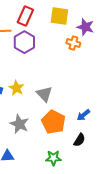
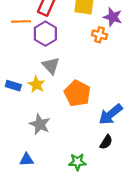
gray triangle: (44, 94) -> (51, 66), moved
blue arrow: (83, 115) -> (111, 114), size x1.6
orange pentagon: (53, 122) -> (77, 93), moved

